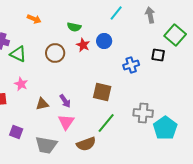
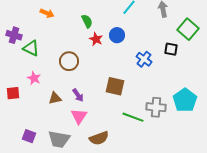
green semicircle: (74, 27) -> (87, 21), turned -128
brown circle: (55, 53) -> (69, 61), moved
blue cross: (131, 65) -> (144, 59), turned -35
green line: (106, 123) -> (133, 117), moved, turned 70
cyan pentagon: (165, 128) -> (185, 100), moved
purple square: (16, 132) -> (29, 136), moved

